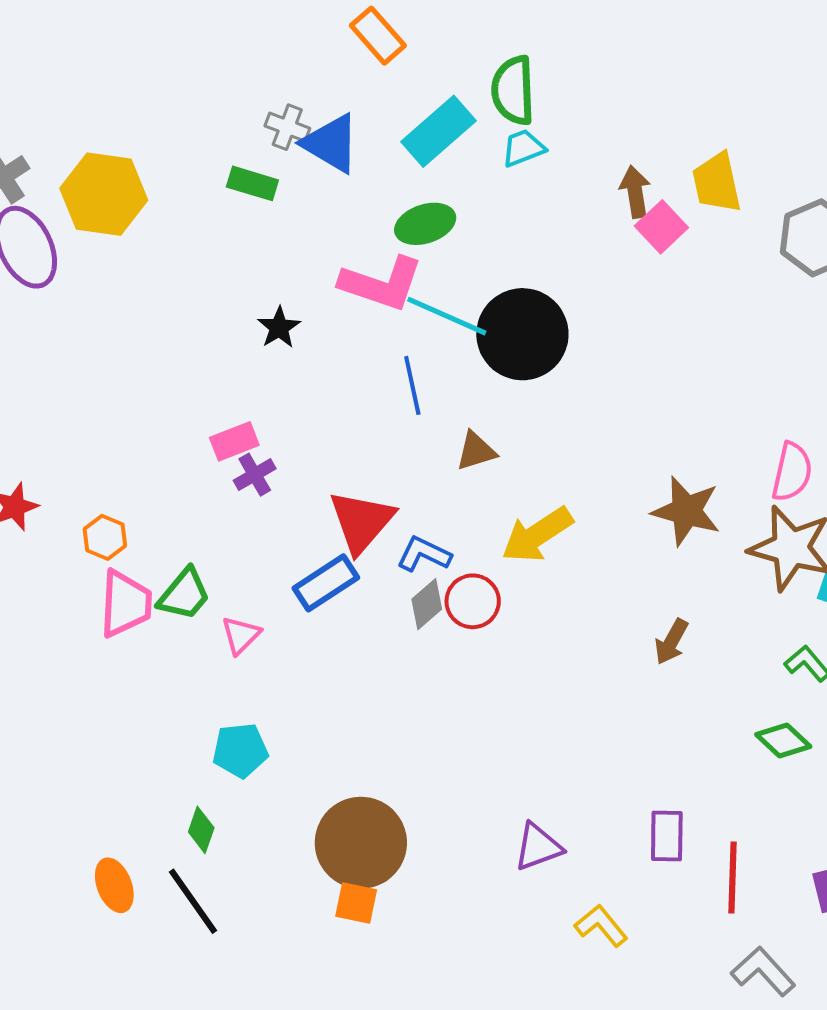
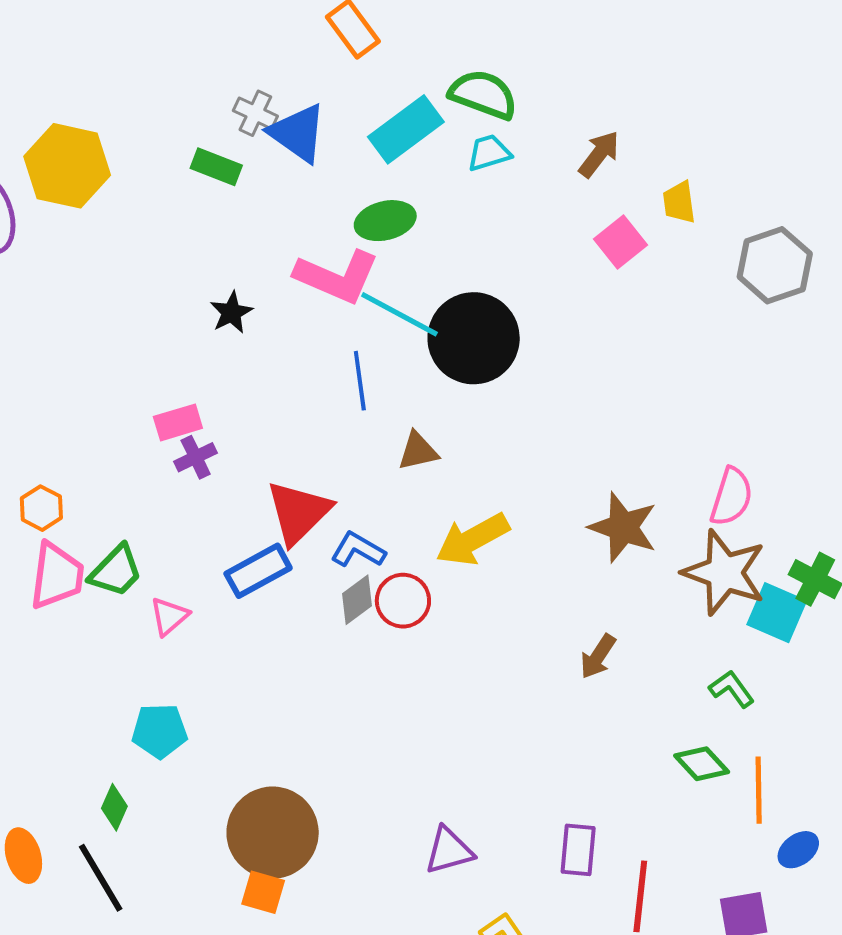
green semicircle: (513, 90) -> (483, 94), turned 108
yellow trapezoid: (717, 183) -> (679, 202), size x0.7
brown arrow: (635, 192) -> (599, 154), moved, turned 42

